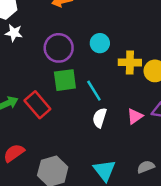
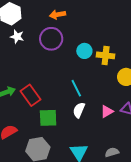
purple circle: (59, 48) -> (51, 39), moved
yellow cross: (130, 62) -> (106, 55), moved
green square: (65, 80) -> (48, 118), moved

